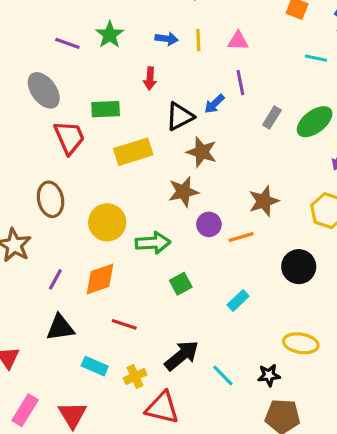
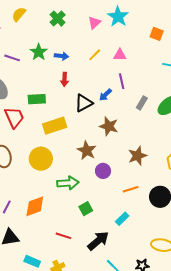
blue arrow: (167, 39) -> (61, 56), moved
yellow line: (198, 40) -> (95, 55), turned 48
brown star: (202, 152) -> (109, 126), moved
brown star: (183, 192) -> (87, 150), turned -30
yellow circle: (107, 222) -> (41, 159), moved
orange line: (241, 237) -> (131, 189), moved
red line: (124, 324) -> (63, 236), moved
black arrow: (182, 355) -> (98, 241), moved

